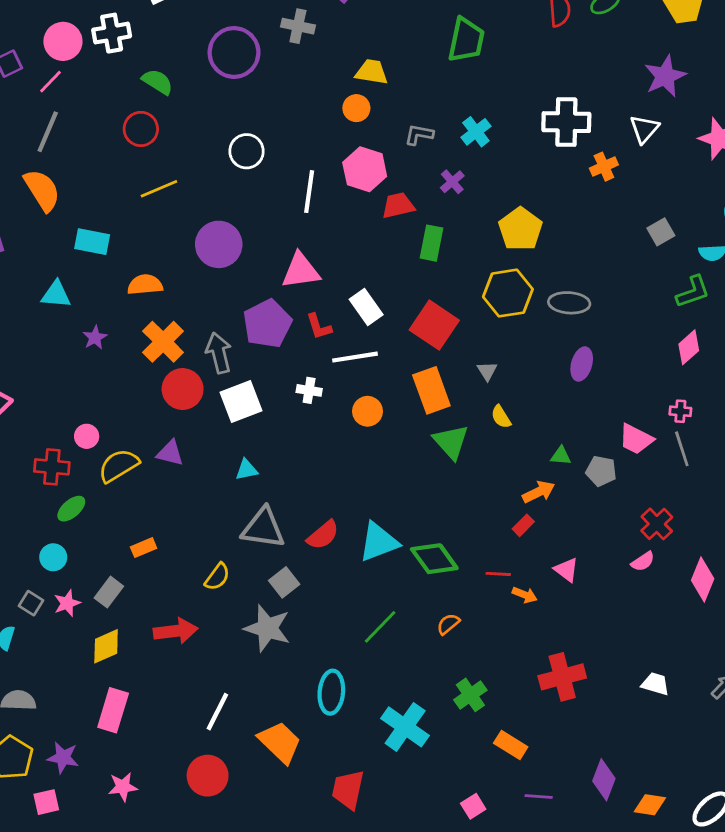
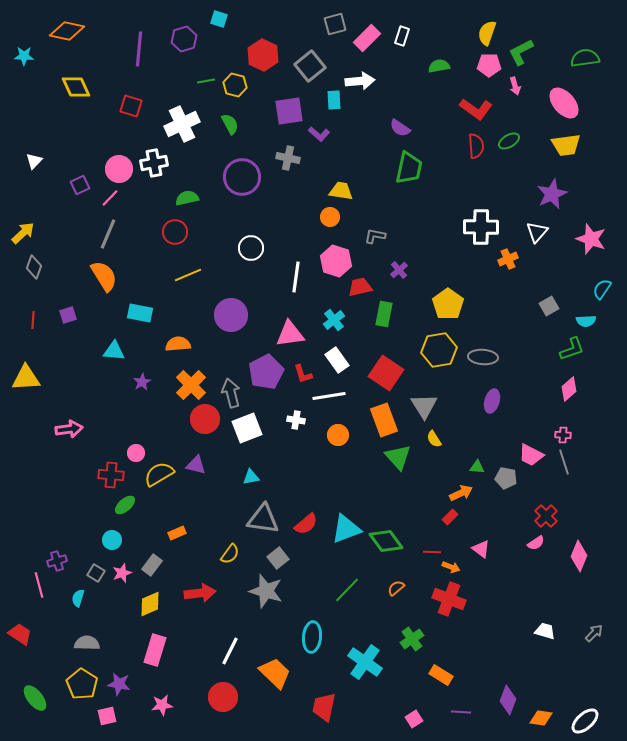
green semicircle: (158, 82) -> (187, 198), turned -45
cyan cross: (476, 132) -> (334, 320), moved
gray triangle: (487, 371) -> (424, 406), size x1.8
red cross: (562, 677) -> (449, 599), moved, turned 36

